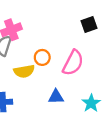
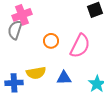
yellow semicircle: (24, 71) -> (36, 73), moved

